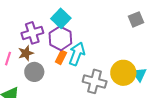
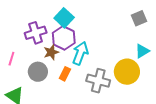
brown star: (26, 53) -> (51, 52), moved
orange rectangle: (61, 57) -> (65, 74), moved
cyan triangle: (139, 74) -> (142, 51), moved, turned 35

